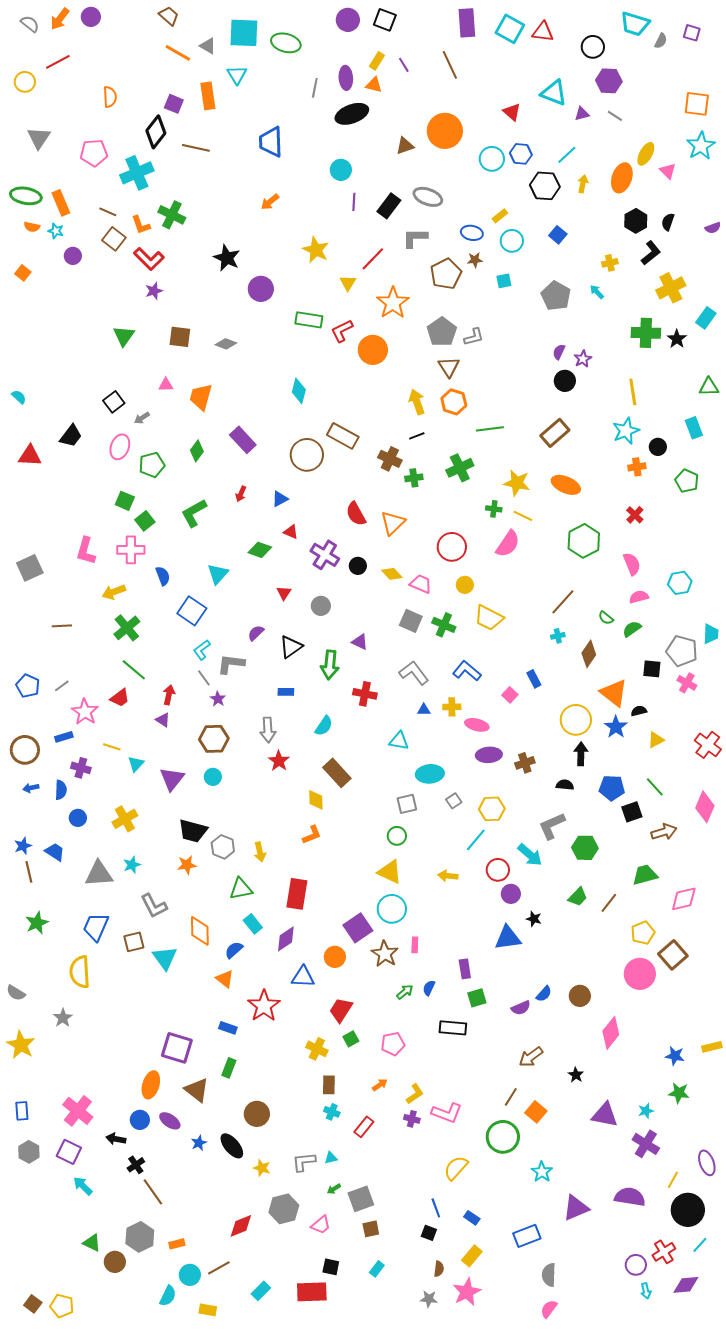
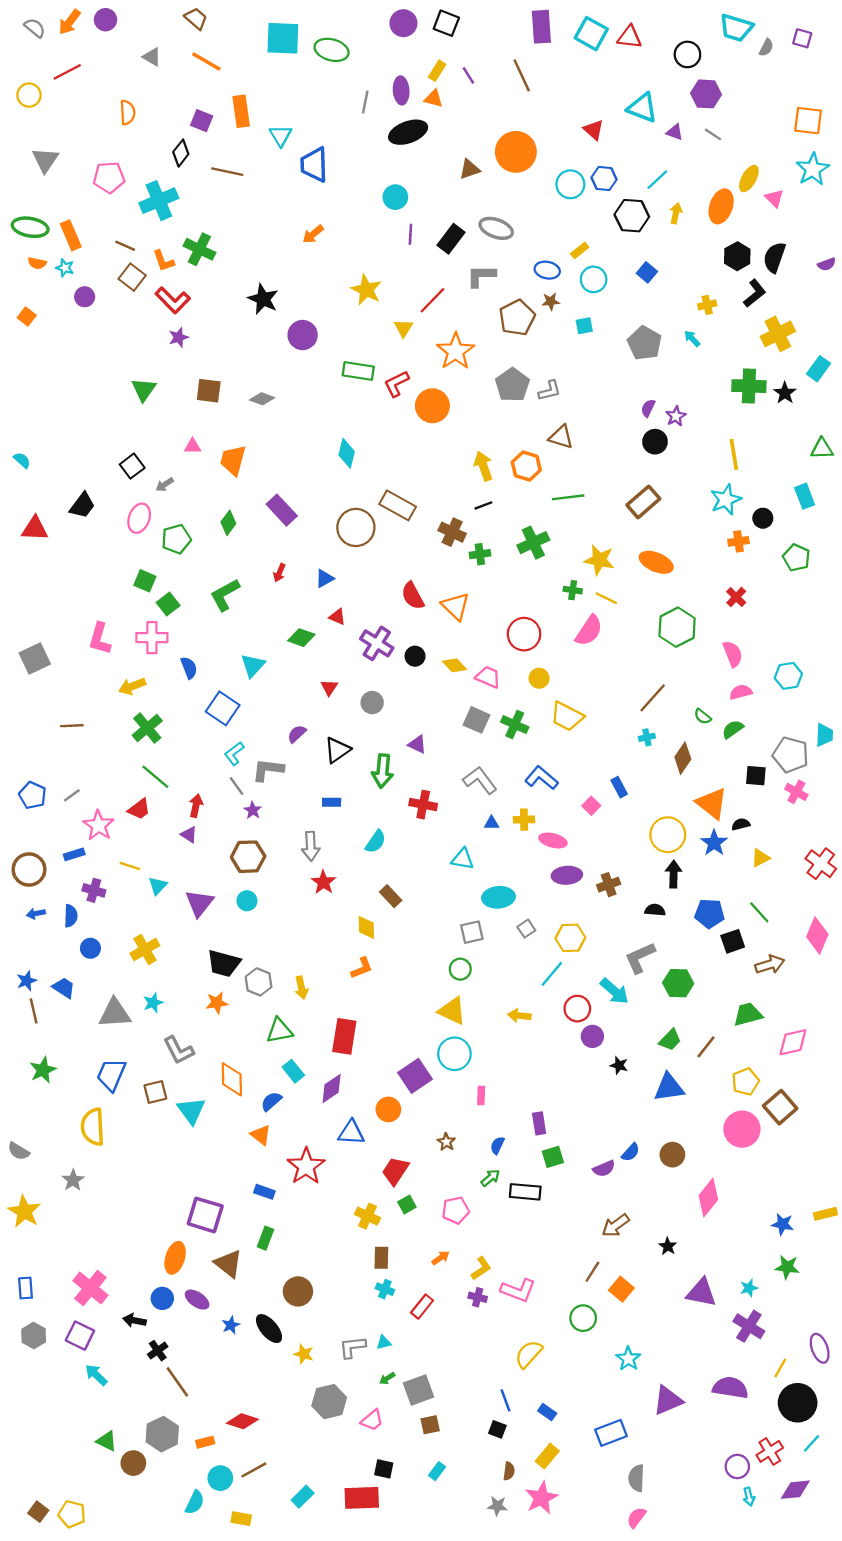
gray triangle: (208, 46) -> (152, 57), moved
cyan triangle: (237, 75) -> (281, 136), moved
purple triangle: (582, 114) -> (675, 132), turned 35
black diamond: (156, 132) -> (181, 153), size x0.7
black semicircle: (668, 222) -> (774, 257), size x1.5
brown triangle: (449, 367) -> (561, 437), moved, turned -40
orange triangle: (393, 523) -> (456, 606), turned -32
brown rectangle: (337, 773) -> (391, 896), size x0.7
blue triangle: (508, 938) -> (669, 1087), moved
brown star: (385, 954) -> (446, 1142), moved, size x0.6
green arrow: (405, 992) -> (490, 1178), moved
green circle: (503, 1137) -> (583, 1318), size x0.7
red diamond: (241, 1226) -> (242, 1421), moved, turned 40

